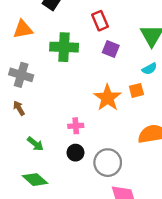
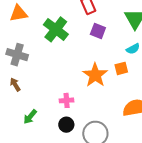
green cross: (64, 47) -> (56, 29), turned 35
green arrow: (35, 144) -> (30, 117), turned 91

